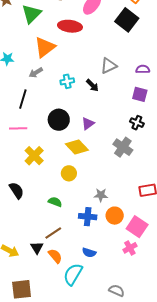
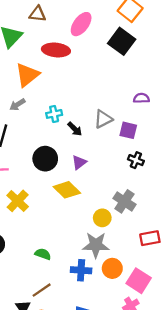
gray triangle: (109, 66) -> (103, 119), moved
black arrow: (92, 85) -> (75, 129), moved
purple square: (140, 94) -> (128, 130), moved
gray cross: (123, 147) -> (124, 201), moved
yellow circle: (69, 173) -> (102, 218), moved
gray star: (101, 195) -> (96, 245), size x1.6

